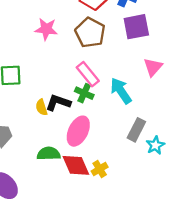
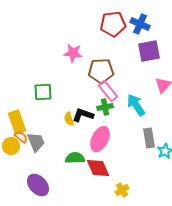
brown pentagon: (90, 33) -> (101, 71), moved, turned -30
green cross: (84, 93) -> (105, 107), turned -35
gray rectangle: (136, 130) -> (149, 138), turned -36
yellow cross: (100, 169) -> (122, 190), moved

